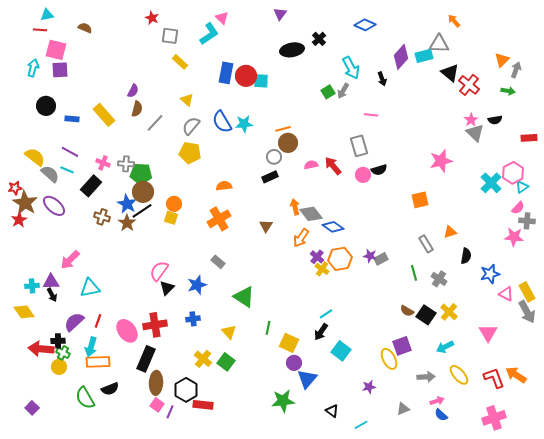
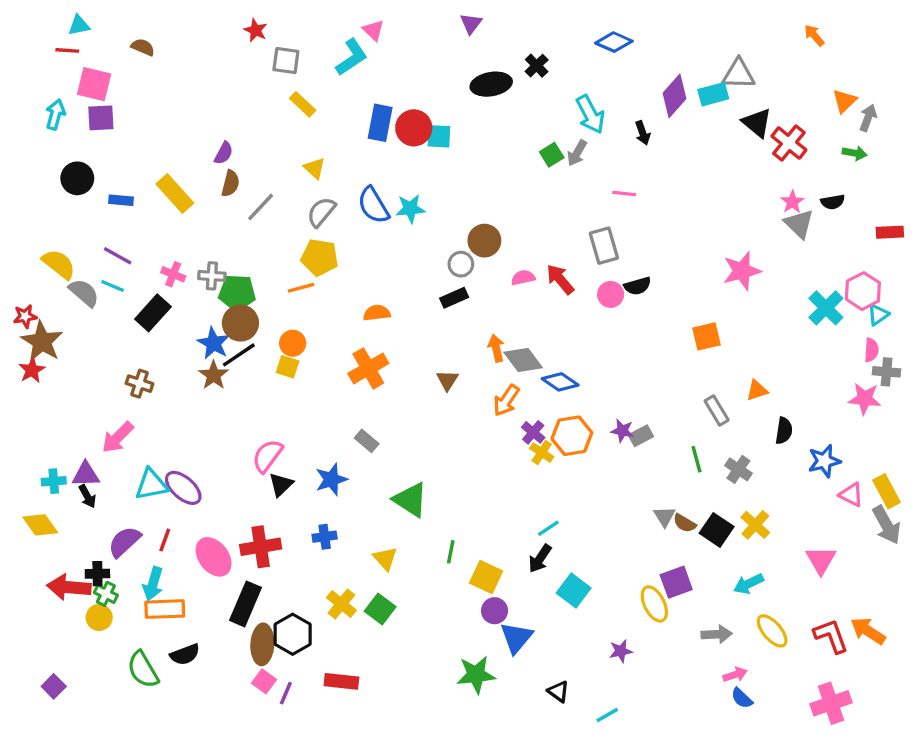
orange arrow: (454, 21) -> (814, 35), moved
orange line: (283, 129) -> (301, 288), moved
purple ellipse: (54, 206) -> (183, 488), moved
pink semicircle: (518, 208) -> (871, 350), turned -40
brown cross: (102, 217) -> (140, 384), moved
black hexagon: (186, 390) -> (293, 634), moved
gray triangle: (403, 409) -> (664, 516), moved, turned -40

